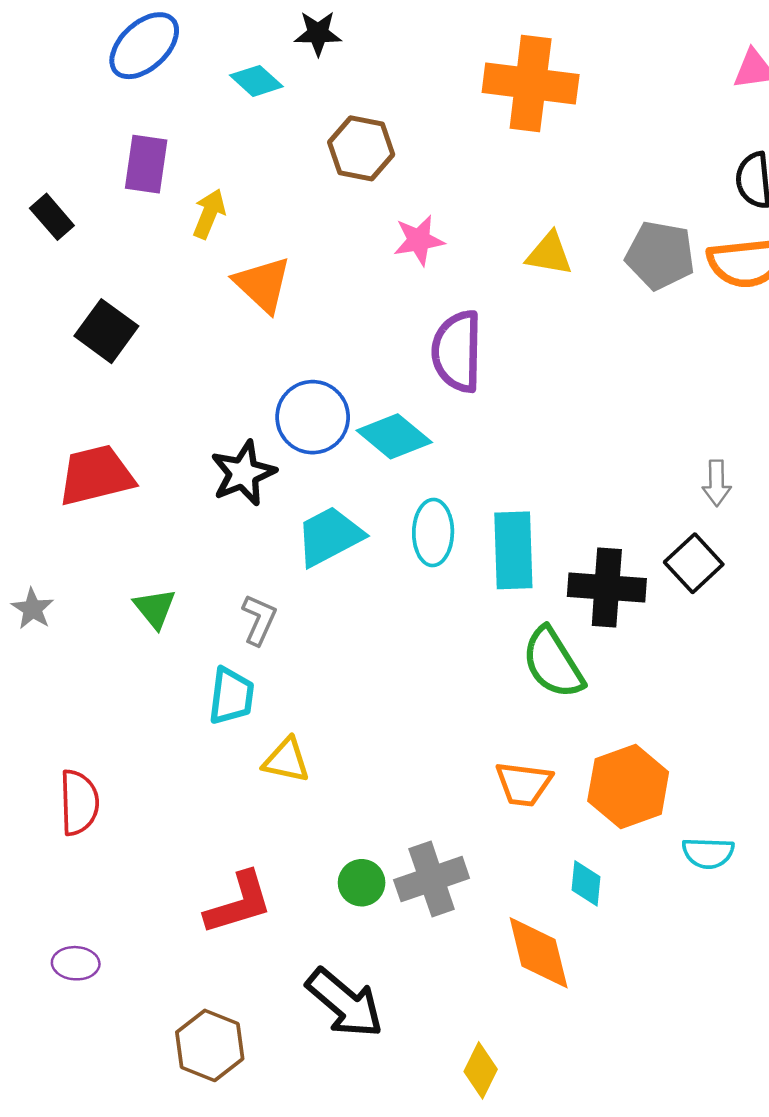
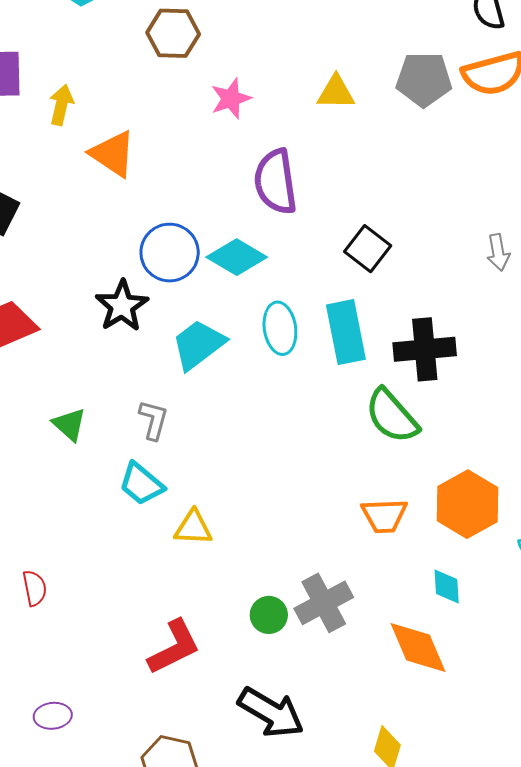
black square: (694, 563) -> (368, 249), moved
cyan trapezoid: (231, 696) -> (141, 484), turned 132
red semicircle: (79, 803) -> (35, 588), size x0.7

